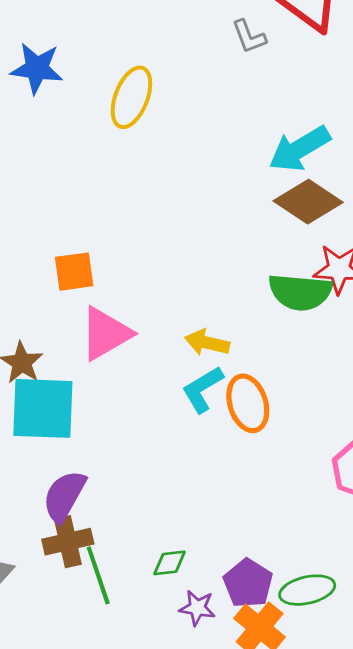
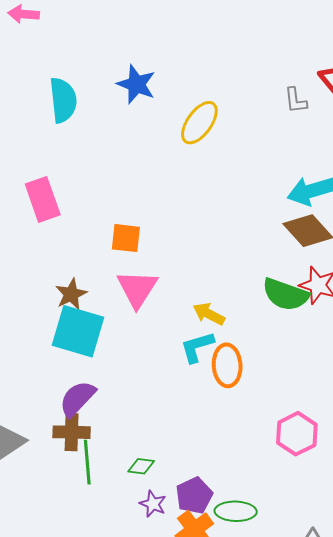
pink triangle: (106, 334) -> (137, 289), turned -42

